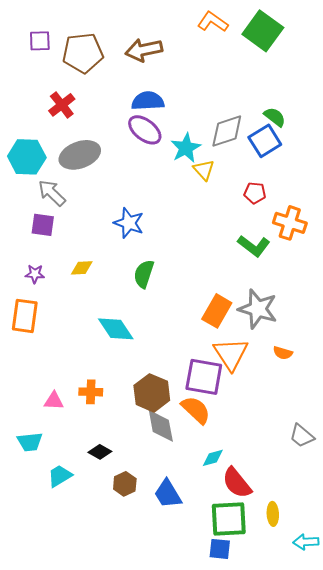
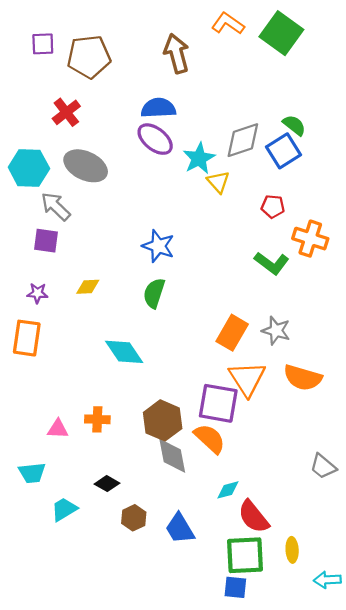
brown arrow: (144, 50) -> (177, 53), moved, turned 87
gray ellipse: (80, 155) -> (86, 166), turned 45
blue star: (129, 223) -> (158, 246), moved
gray star: (258, 309) -> (276, 331), size x0.7
orange semicircle: (283, 353) -> (303, 378), size x1.8

